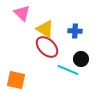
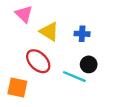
red ellipse: (47, 47) -> (38, 61), moved

